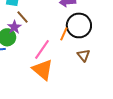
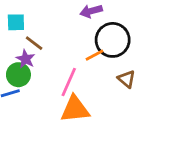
orange line: (64, 34) -> (94, 55), turned 48
orange triangle: (43, 70) -> (75, 109), turned -35

